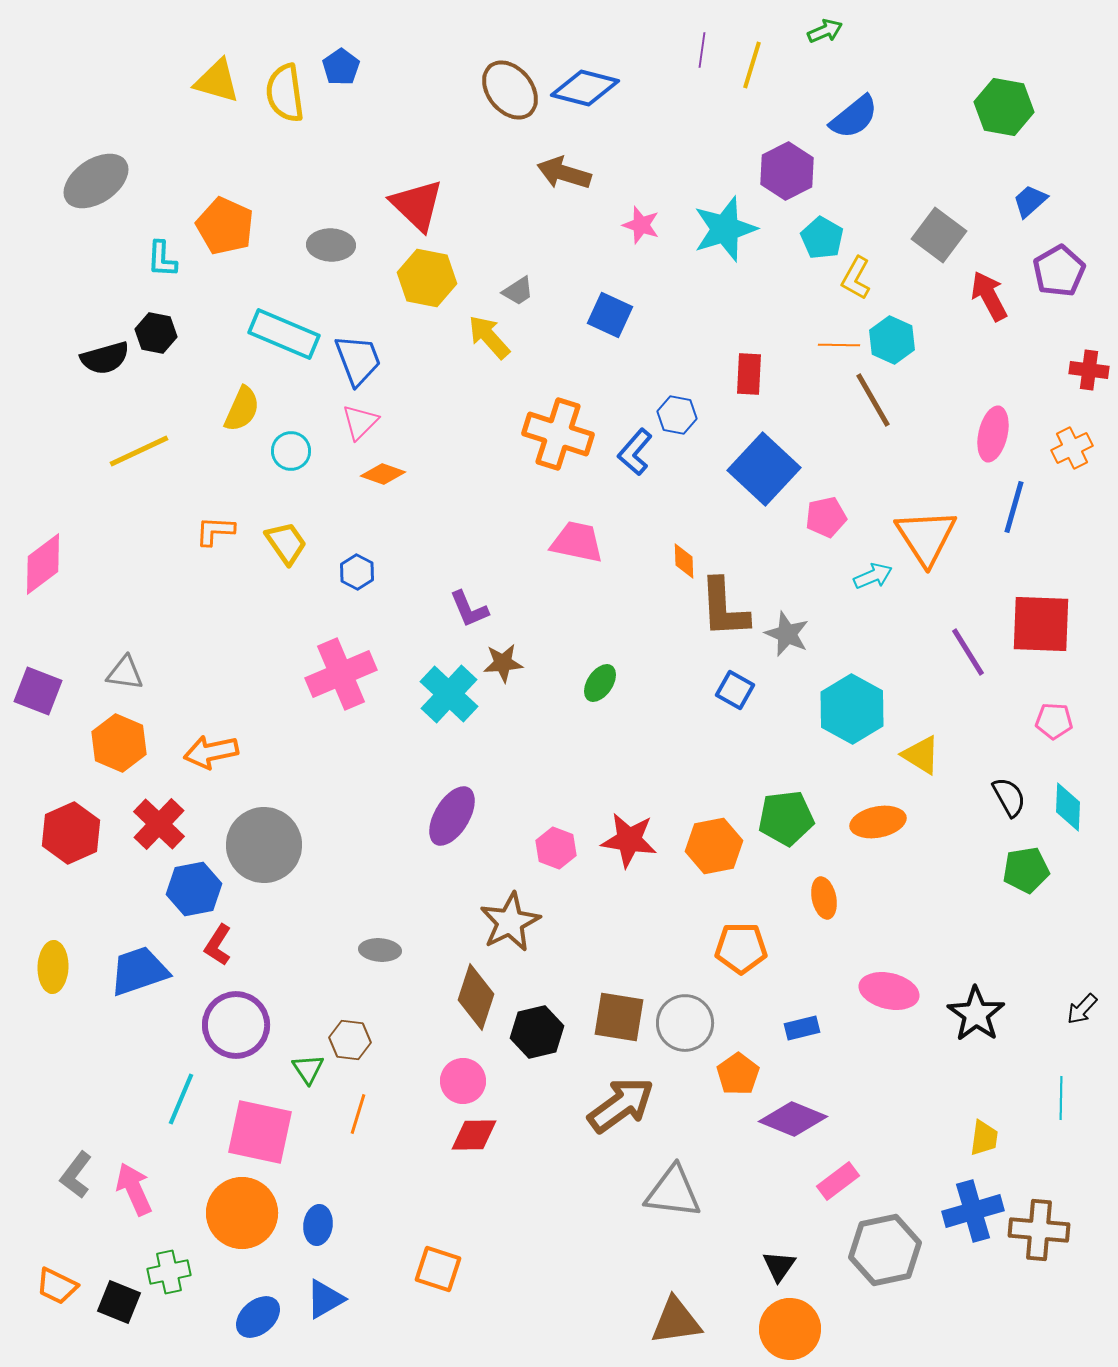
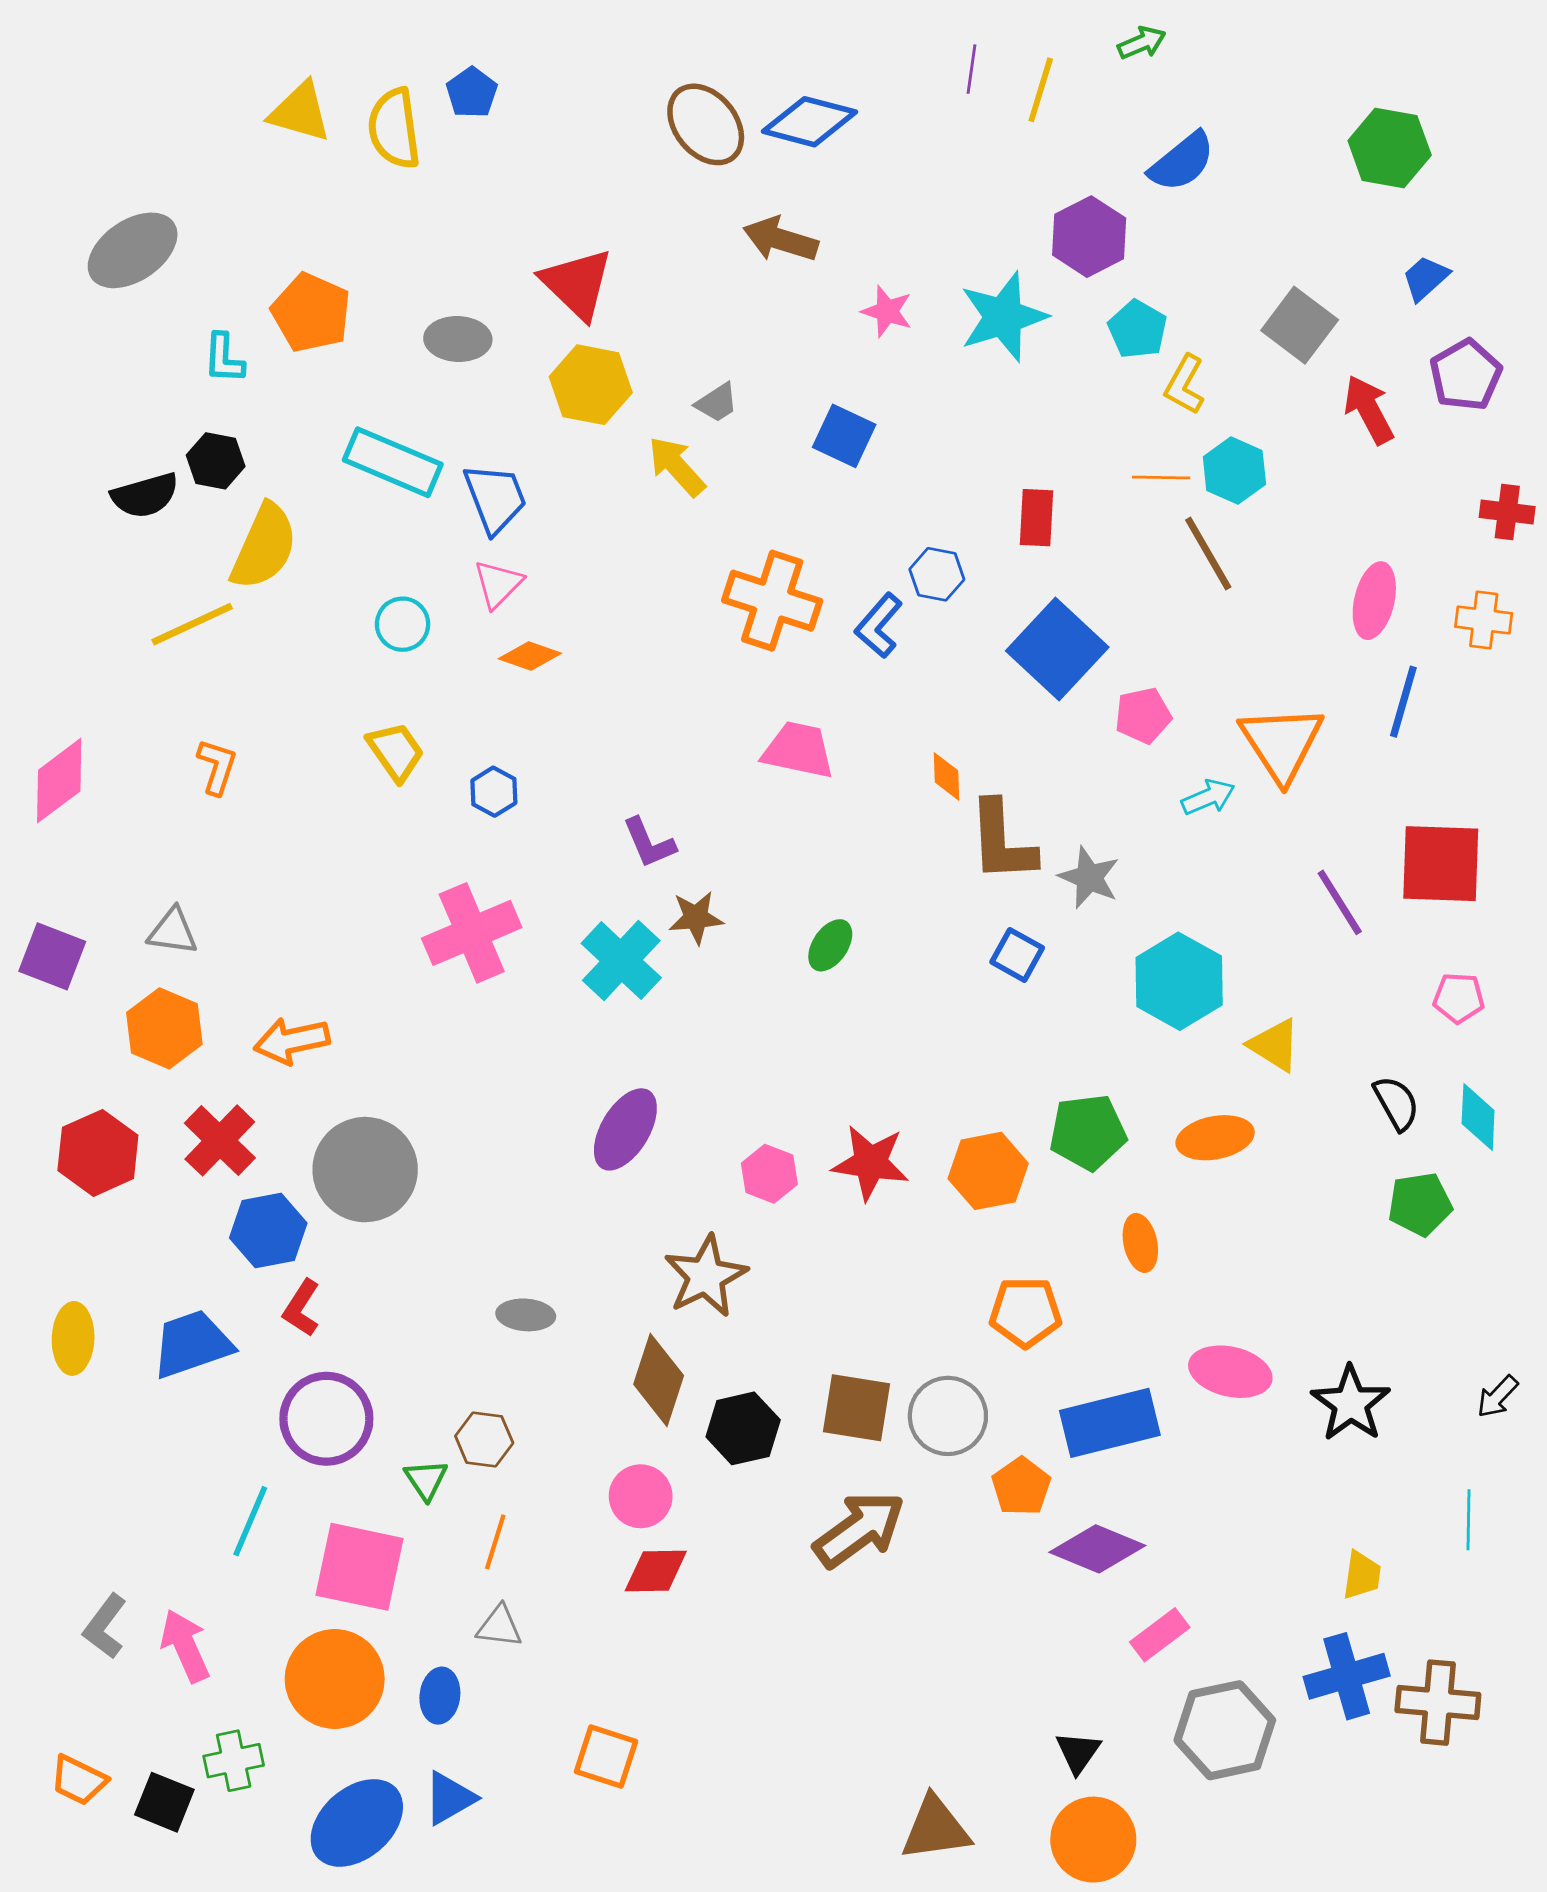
yellow semicircle: (242, 409) -> (264, 547), moved, size x1.4
orange cross: (1072, 448) -> (1484, 620), turned 33
orange L-shape: (215, 531) -> (217, 767), moved, turned 105
blue rectangle: (802, 1028) -> (1110, 1423), size x2.0
gray triangle: (673, 1192) -> (499, 1626), moved, size x0.6
blue ellipse: (258, 1317) -> (357, 1823), size x1.5

